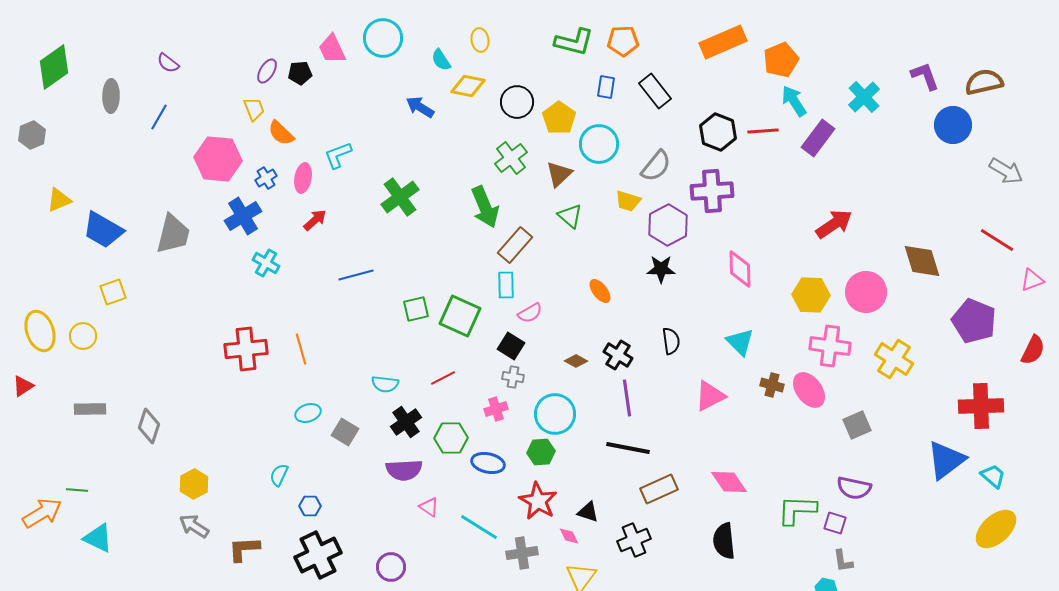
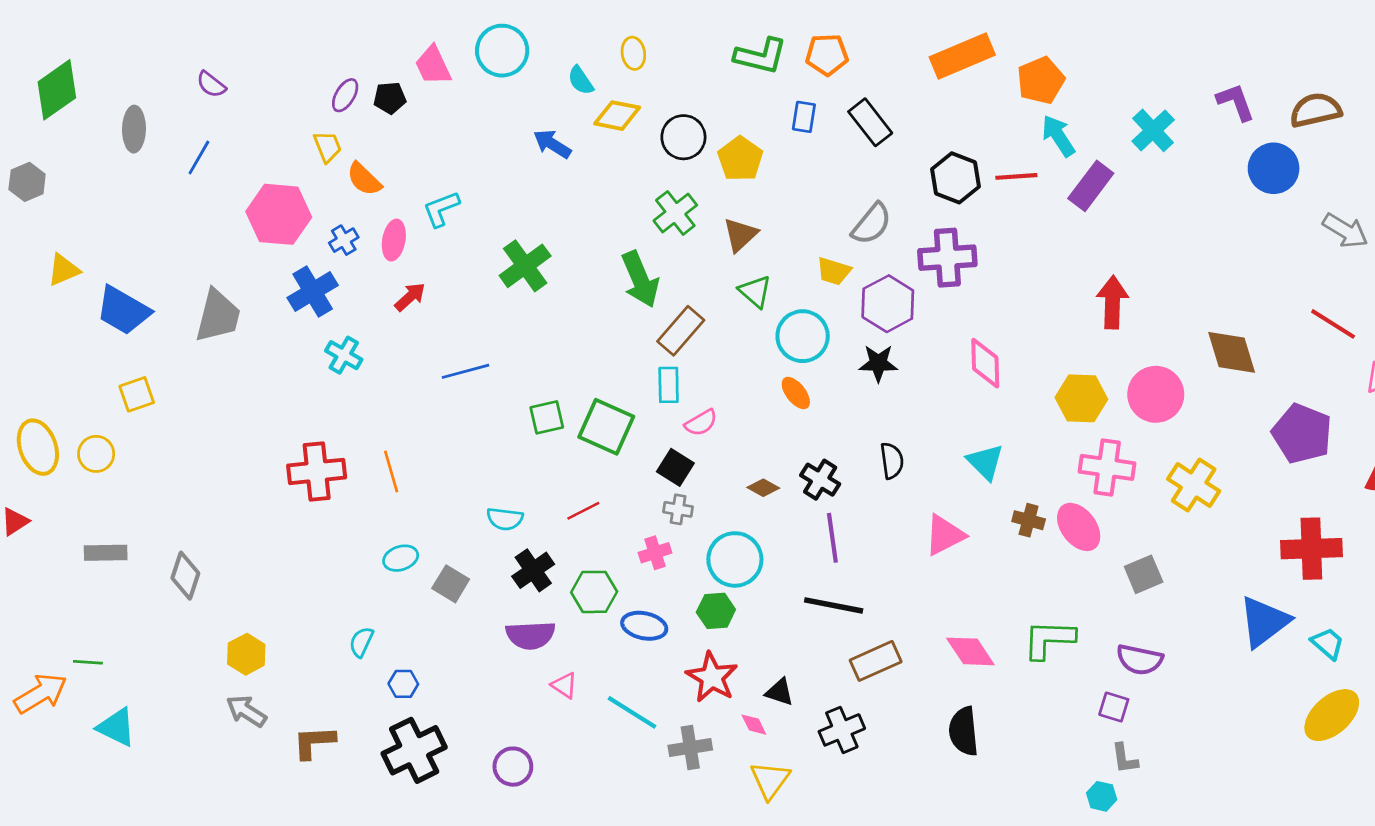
cyan circle: (599, 144) -> (803, 336), moved
red arrow: (834, 224) -> (1112, 302), turned -54
green L-shape: (797, 510) -> (1049, 639), moved

